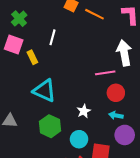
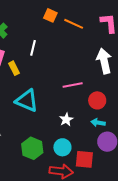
pink line: (105, 73) -> (73, 85), moved
green hexagon: (50, 126) -> (32, 148), moved

